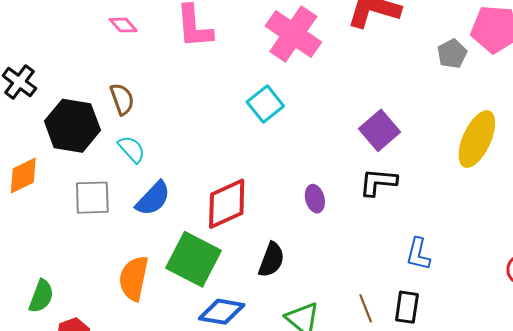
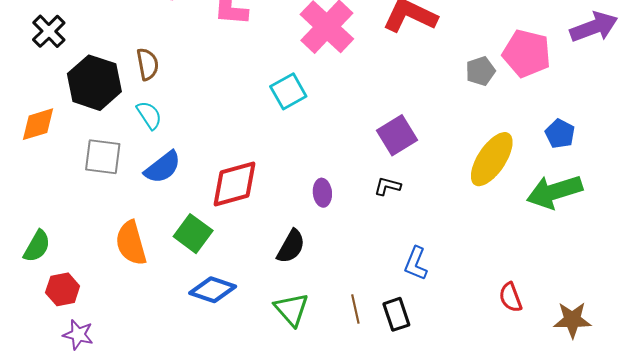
black L-shape: (378, 182) -> (387, 186), size x0.7
green square: (194, 259) -> (193, 234), size x0.7
black semicircle: (271, 260) -> (291, 246), moved
orange semicircle: (134, 278) -> (131, 243), turned -36
black rectangle: (407, 307) -> (396, 314), turned -36

